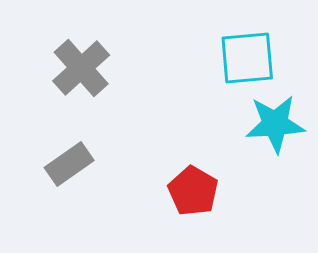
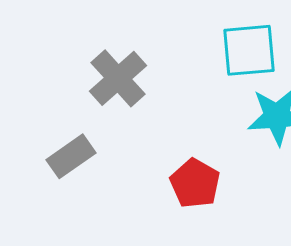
gray cross: (81, 68) -> (118, 78), moved

